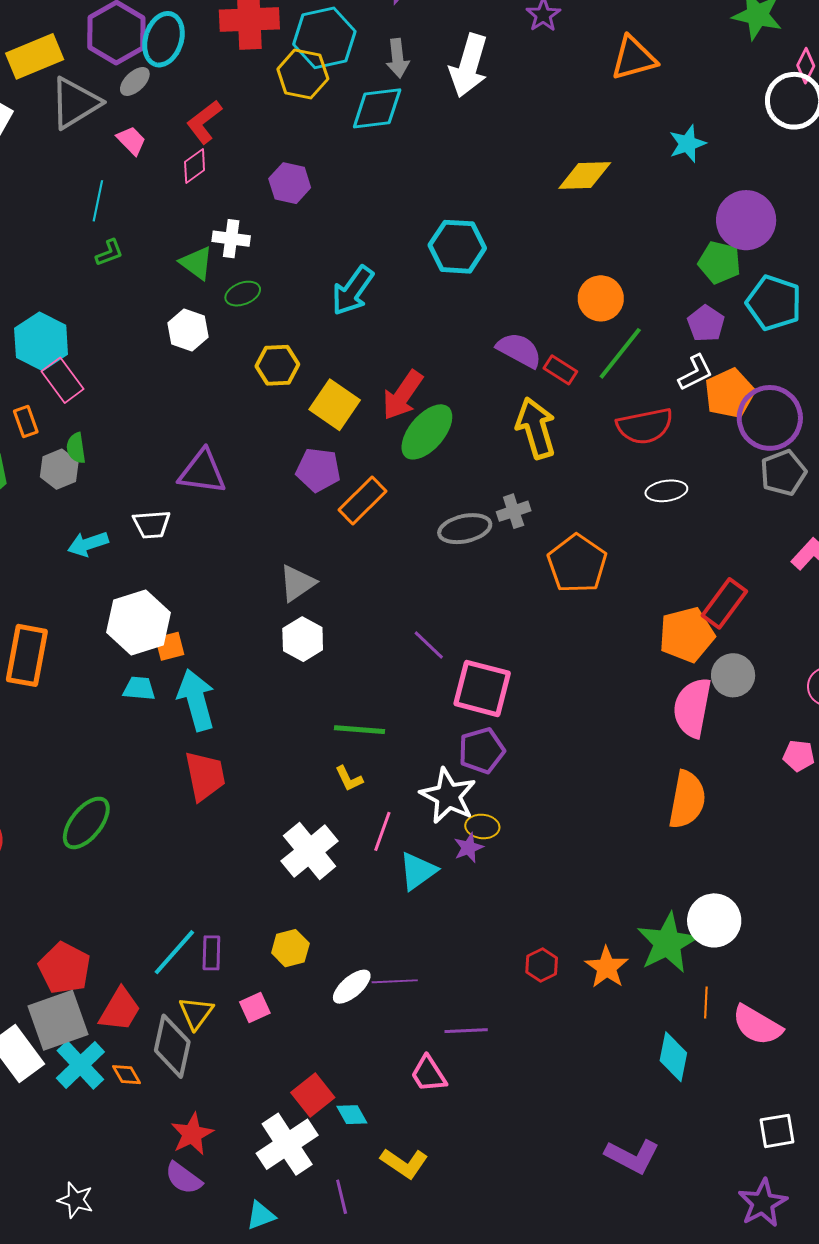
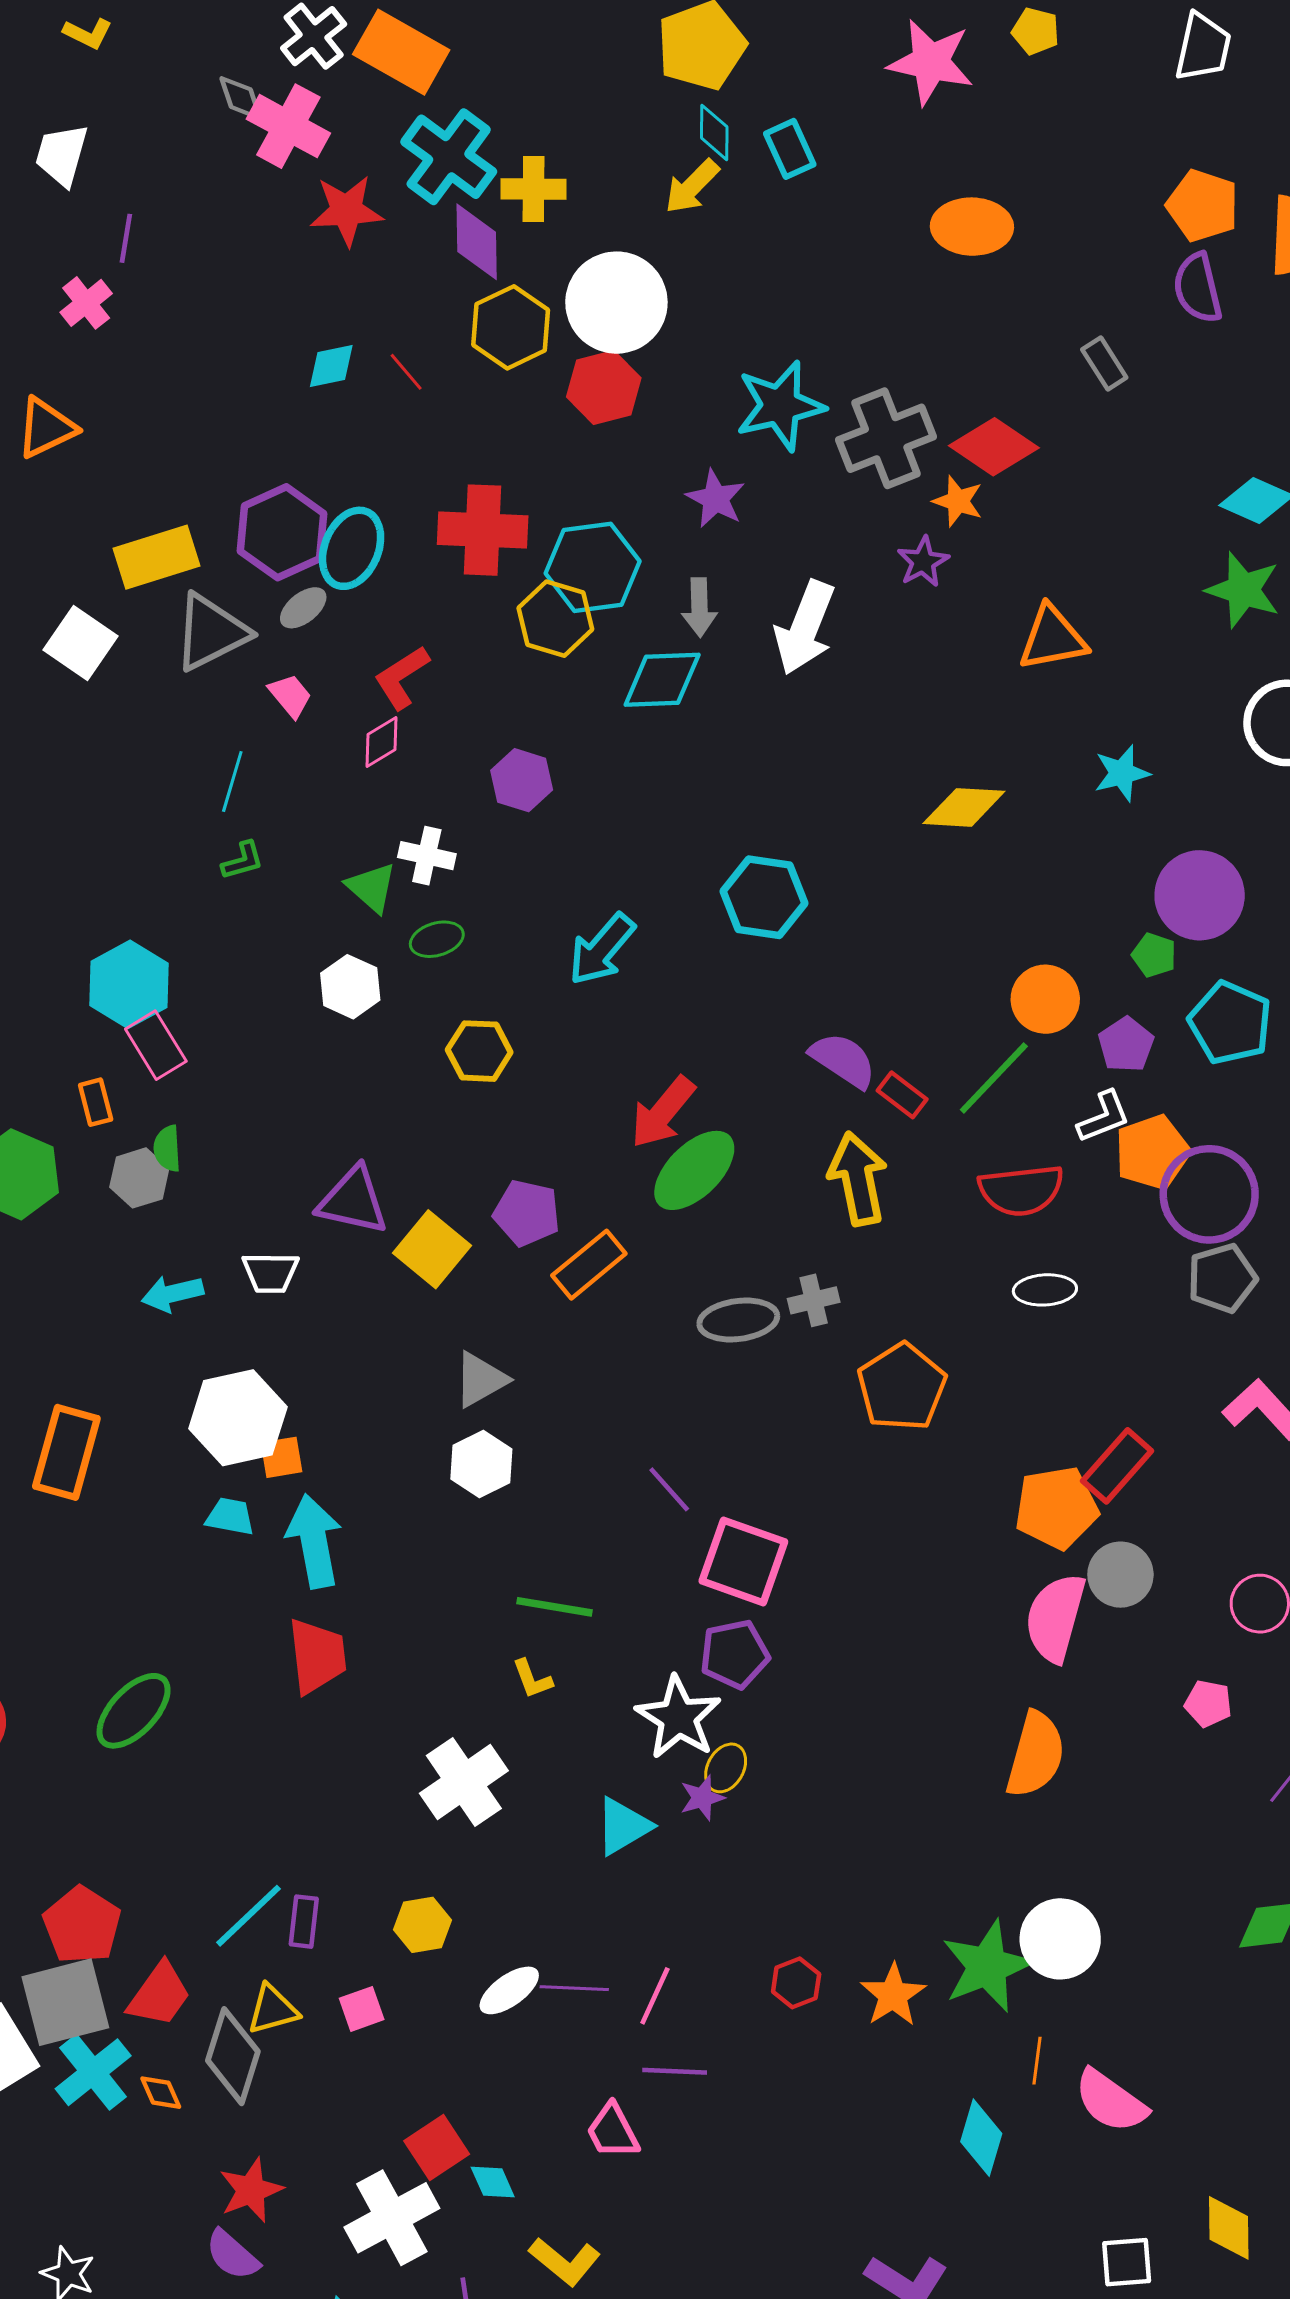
green pentagon: (719, 262) -> (1154, 955), size x0.7
orange circle: (601, 298) -> (1045, 999), moved
yellow square: (335, 405) -> (432, 1249), moved
yellow ellipse: (482, 826) -> (726, 1768), turned -72
pink line: (382, 831) -> (655, 1996), moved
yellow triangle: (196, 1013) -> (273, 2010), turned 33

